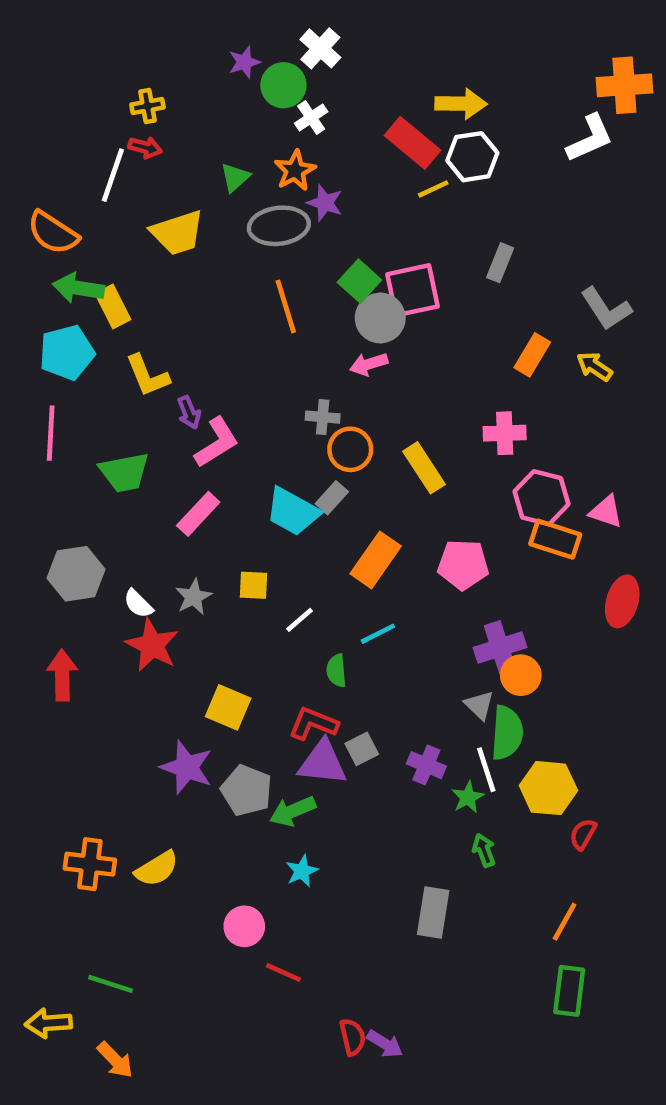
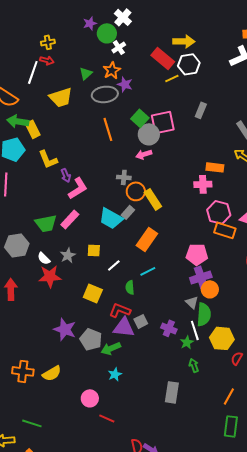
orange rectangle: (532, 355) -> (215, 167), moved, turned 66
yellow rectangle: (424, 468) -> (153, 199), moved
green trapezoid: (124, 472) -> (46, 223), moved
pink pentagon: (463, 565) -> (197, 254), moved
red star: (152, 645) -> (50, 276), turned -30
yellow square: (228, 707) -> (93, 293), moved

